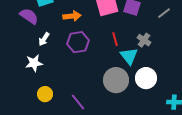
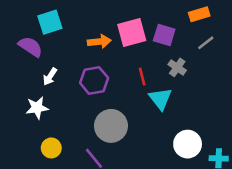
orange arrow: (72, 16) -> (99, 42), moved
gray cross: (144, 40) -> (177, 67), moved
white circle: (146, 78) -> (188, 144), moved
gray circle: (116, 80) -> (111, 126), moved

